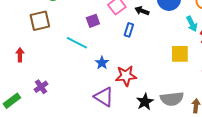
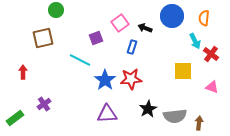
blue star: (102, 63) -> (105, 80), size x1.5
red star: (126, 76) -> (131, 79), moved
purple triangle: (104, 97) -> (107, 114), turned -35
black star: (145, 102) -> (148, 109), moved

